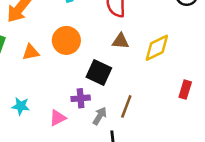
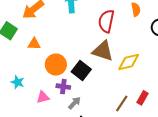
orange circle: (66, 40) -> (56, 65), moved
brown triangle: (121, 41) -> (103, 51), size x1.6
brown line: (126, 106) -> (122, 103), moved

